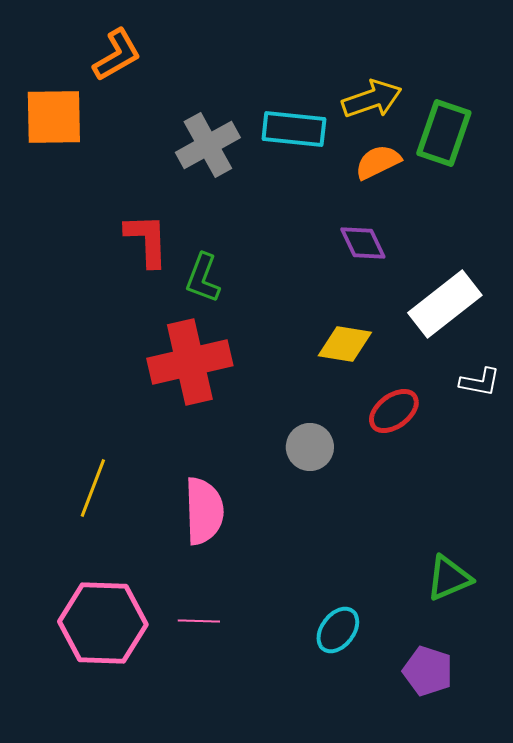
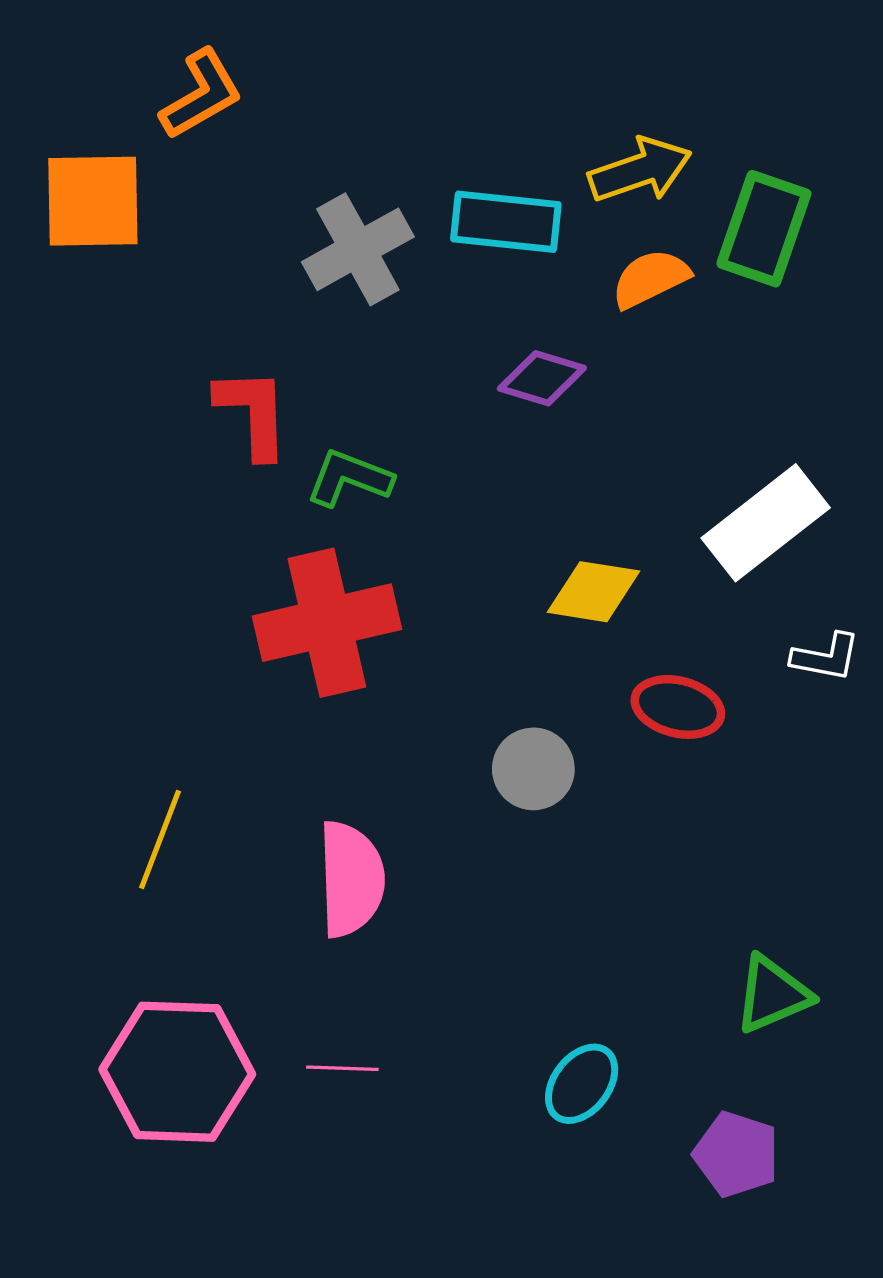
purple diamond: (363, 243) -> (542, 378), moved, turned -48
green L-shape: (203, 278) -> (349, 478), turned 90
red ellipse: (394, 411) -> (678, 707), turned 51

